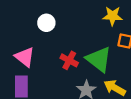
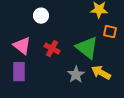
red cross: (69, 60) -> (52, 49), moved

